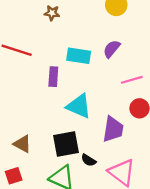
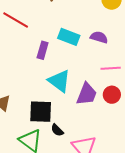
purple semicircle: (112, 49) -> (99, 37), turned 54
purple trapezoid: (113, 129) -> (87, 94), moved

